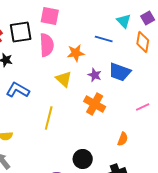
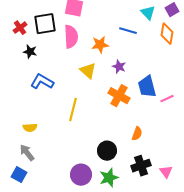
blue trapezoid: (120, 72) -> (147, 87), moved, turned 55
orange semicircle: (123, 139) -> (137, 134), moved

